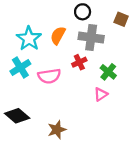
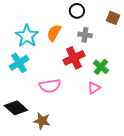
gray cross: (91, 38) -> (85, 35), size x0.6
red cross: (79, 62) -> (74, 58), size x1.5
pink semicircle: (49, 76) -> (50, 86), moved
brown star: (57, 130) -> (42, 121), moved, turned 30

